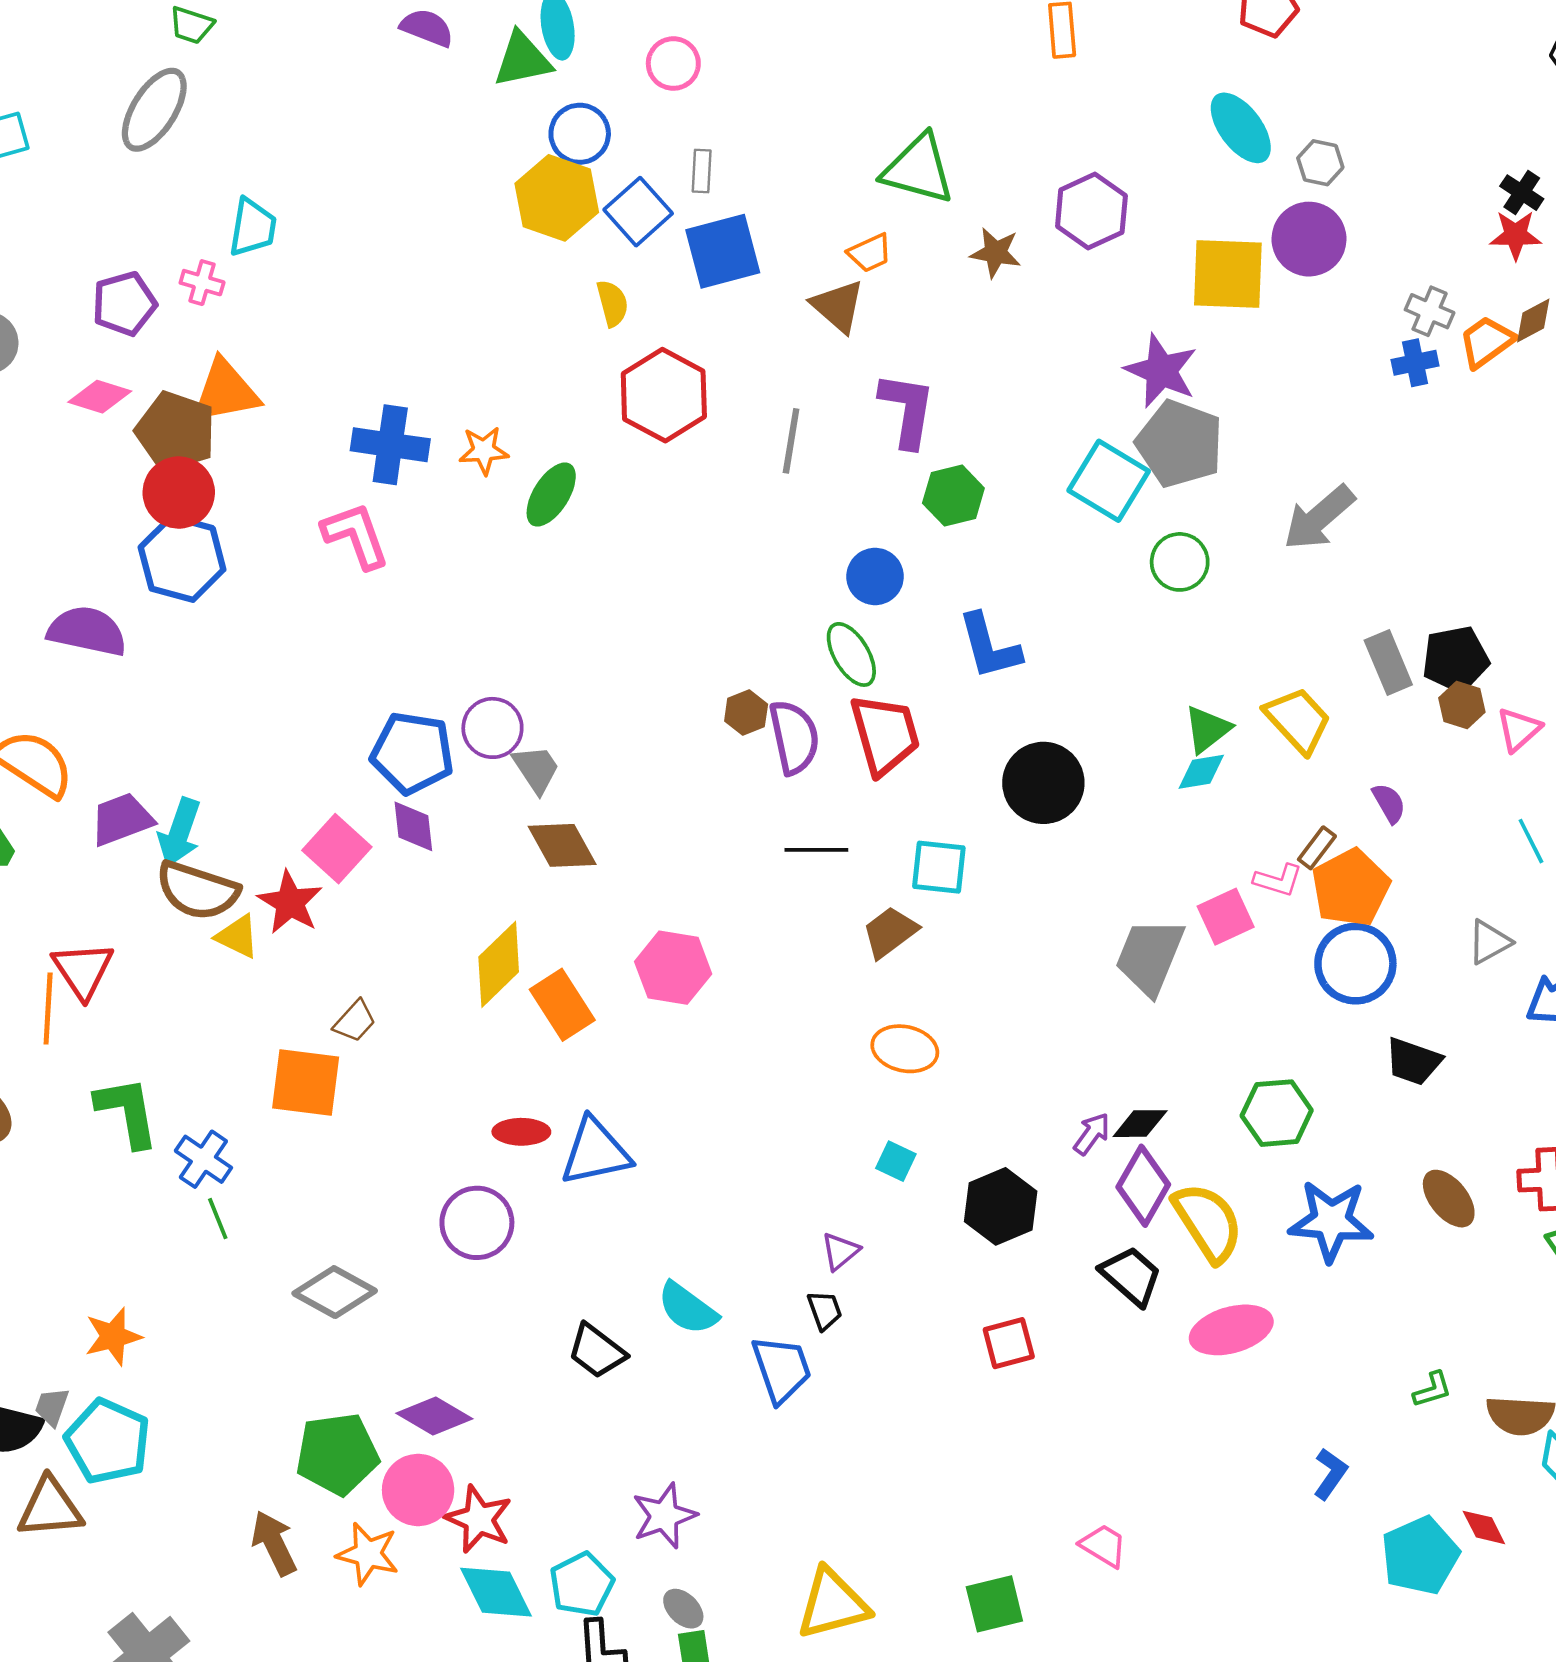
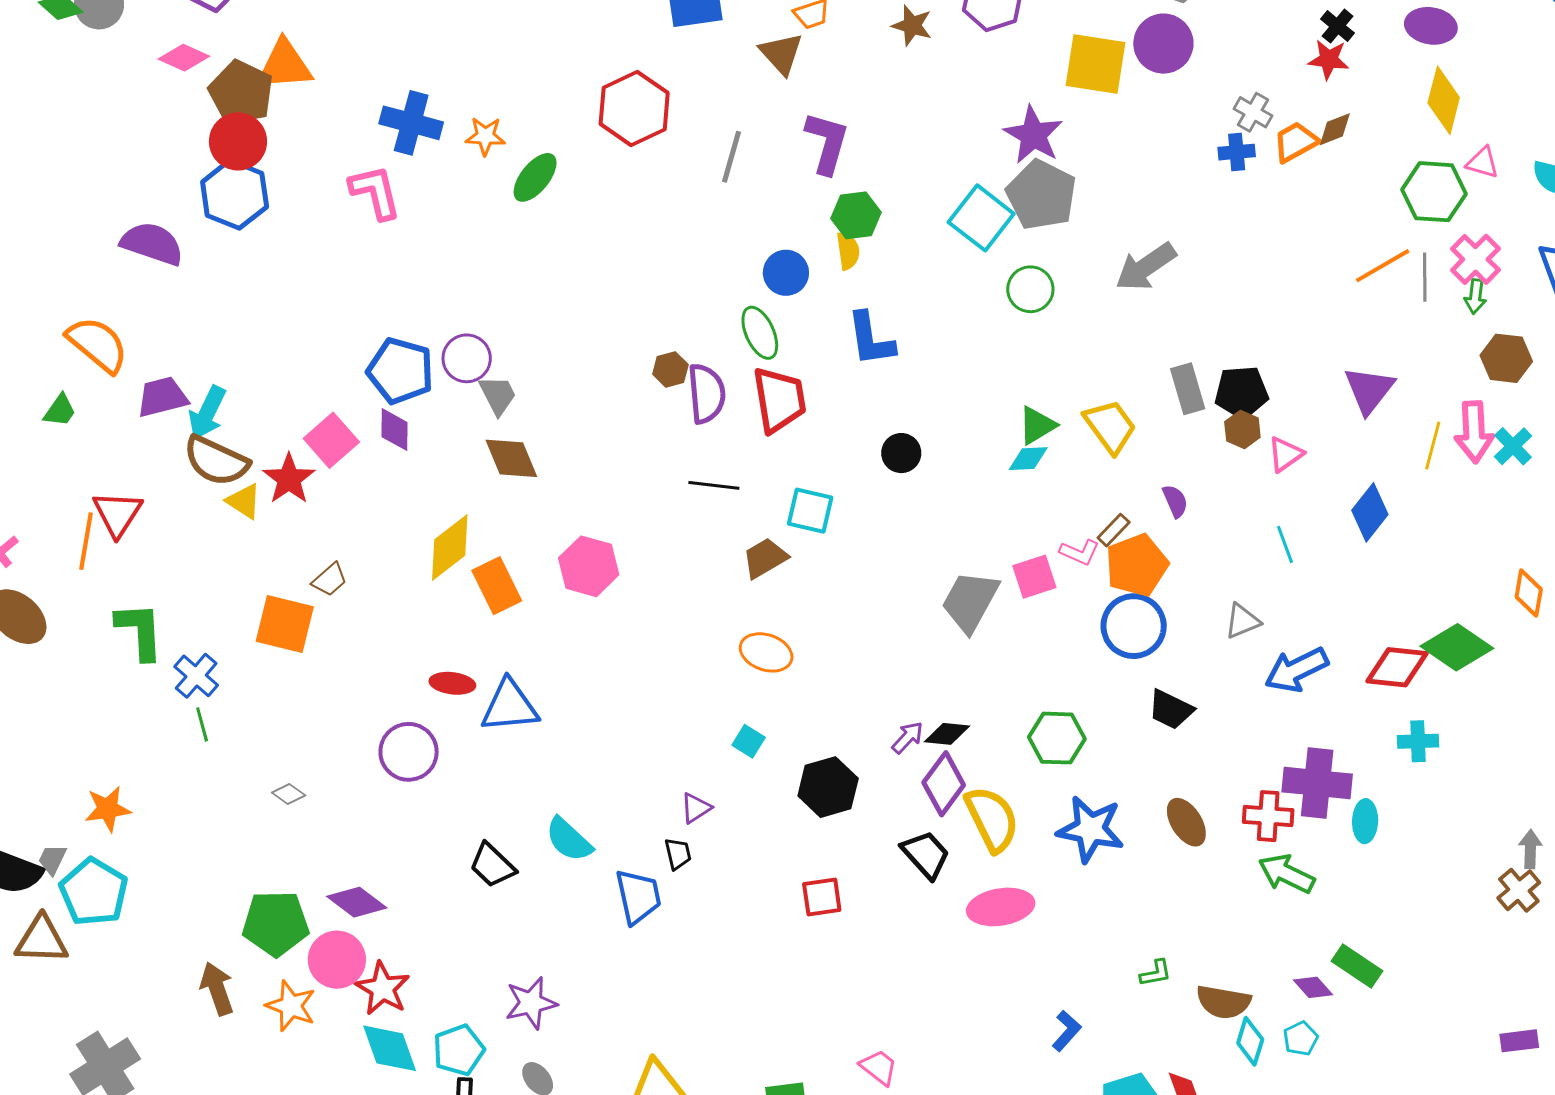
yellow semicircle: (612, 303) -> (848, 251), moved
black circle: (1043, 783) -> (901, 453), size x0.6
gray diamond: (335, 1292) -> (289, 794), size x0.5

